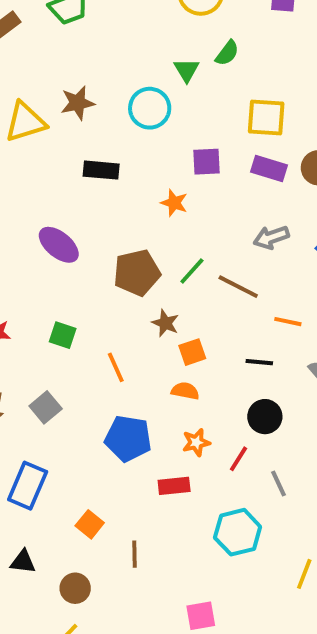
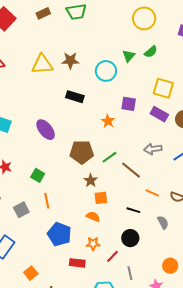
orange line: (116, 367) -> (47, 201), moved

